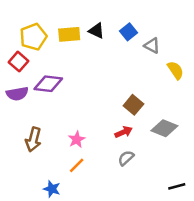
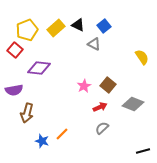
yellow rectangle: (69, 34) -> (56, 28), turned -36
gray triangle: (152, 45) -> (94, 44), moved
purple semicircle: (17, 94) -> (14, 90), moved
pink star: (77, 139) -> (84, 86), moved
blue star: (52, 189) -> (42, 141), moved

